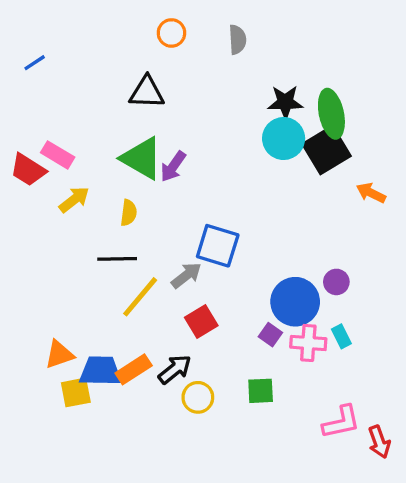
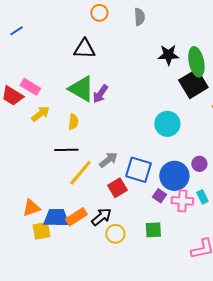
cyan circle: (284, 138) -> (167, 124), moved
blue square: (218, 246) -> (138, 170), moved

